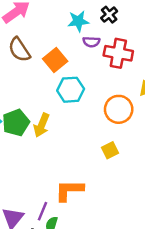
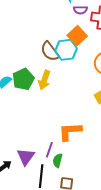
brown semicircle: (19, 50) -> (50, 51), moved
orange square: (55, 60) -> (77, 36), moved

